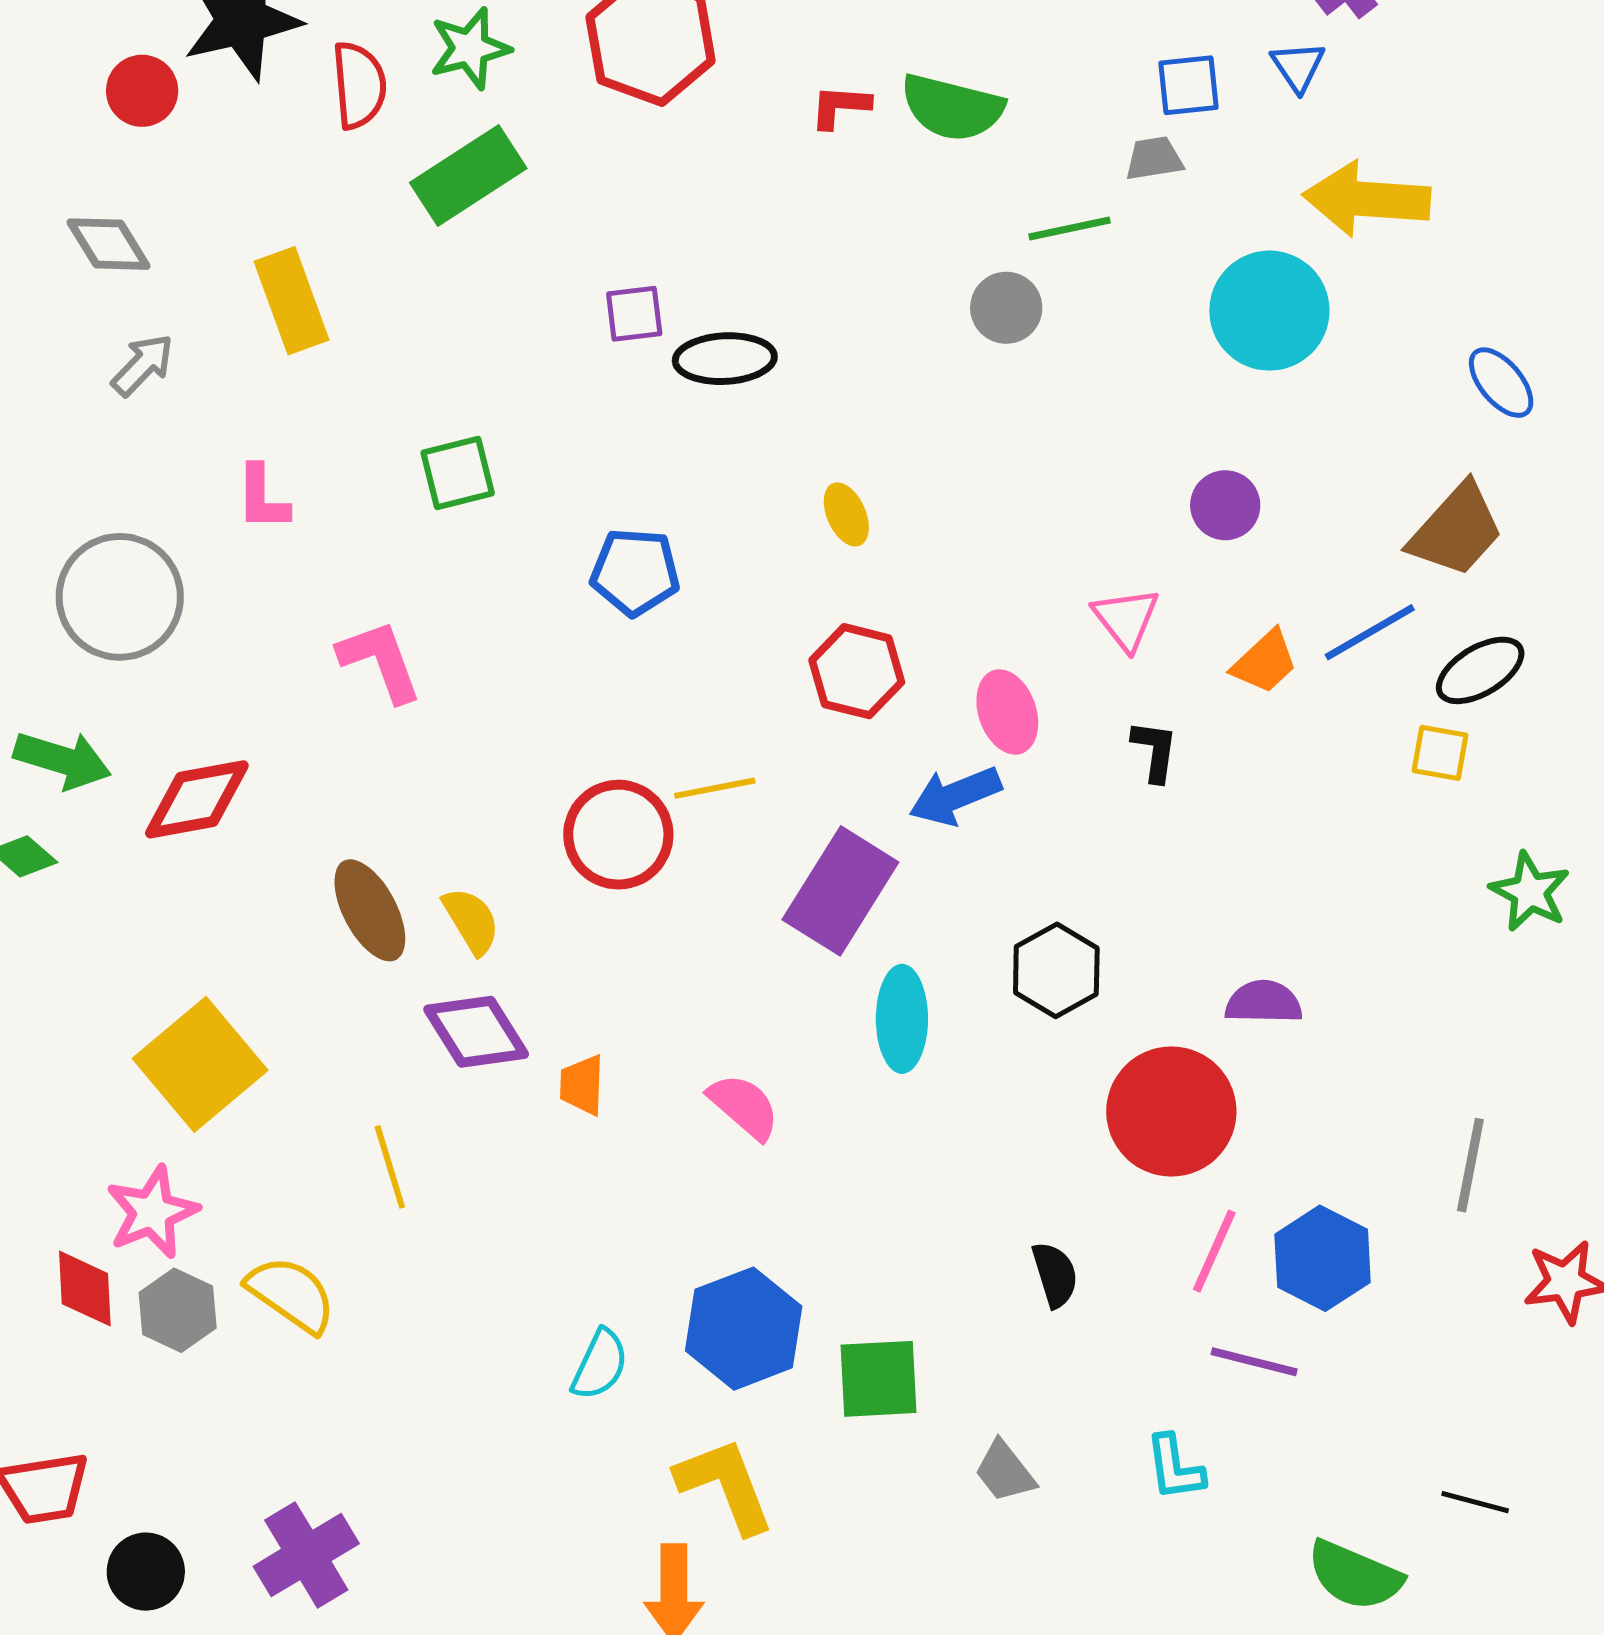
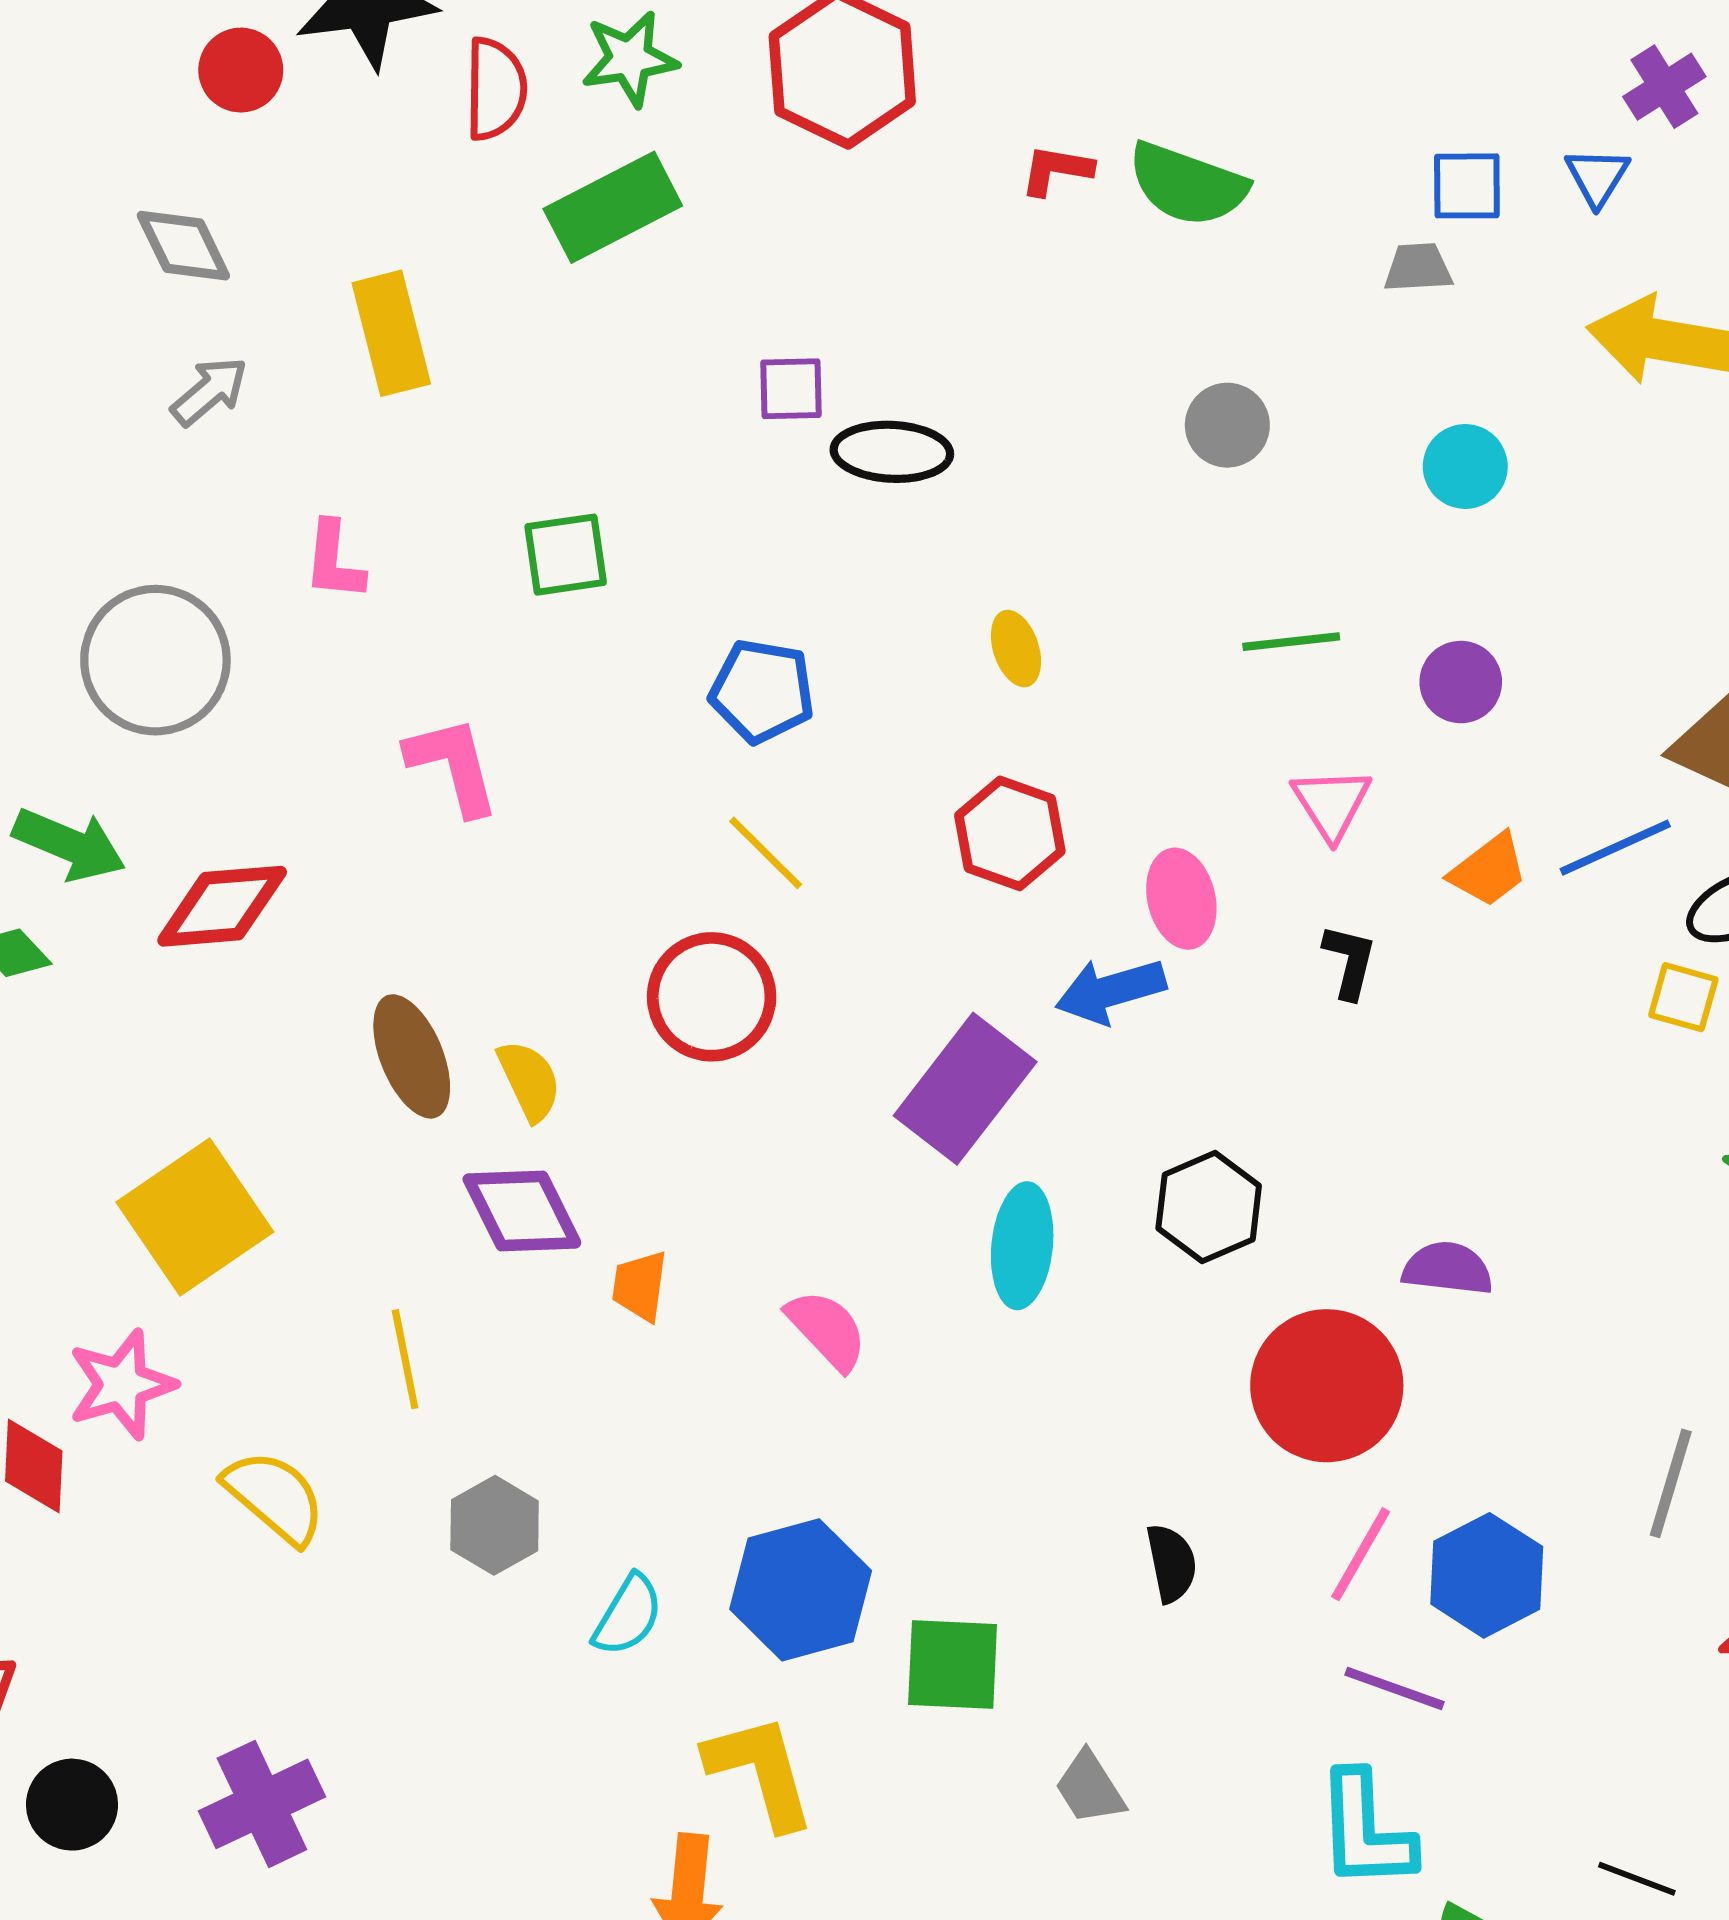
green line: (1069, 229) -> (1291, 642), moved
cyan circle: (1269, 311) -> (1465, 466), moved, size x0.6
yellow line: (715, 788) -> (766, 853), moved, turned 50
gray hexagon: (178, 1310) -> (495, 1525), moved
cyan L-shape: (1175, 1468) -> (1365, 1830), moved, size x1.5

